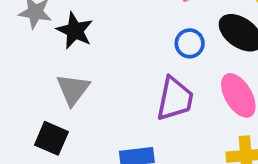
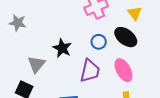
black star: (75, 31) -> (62, 48), moved

